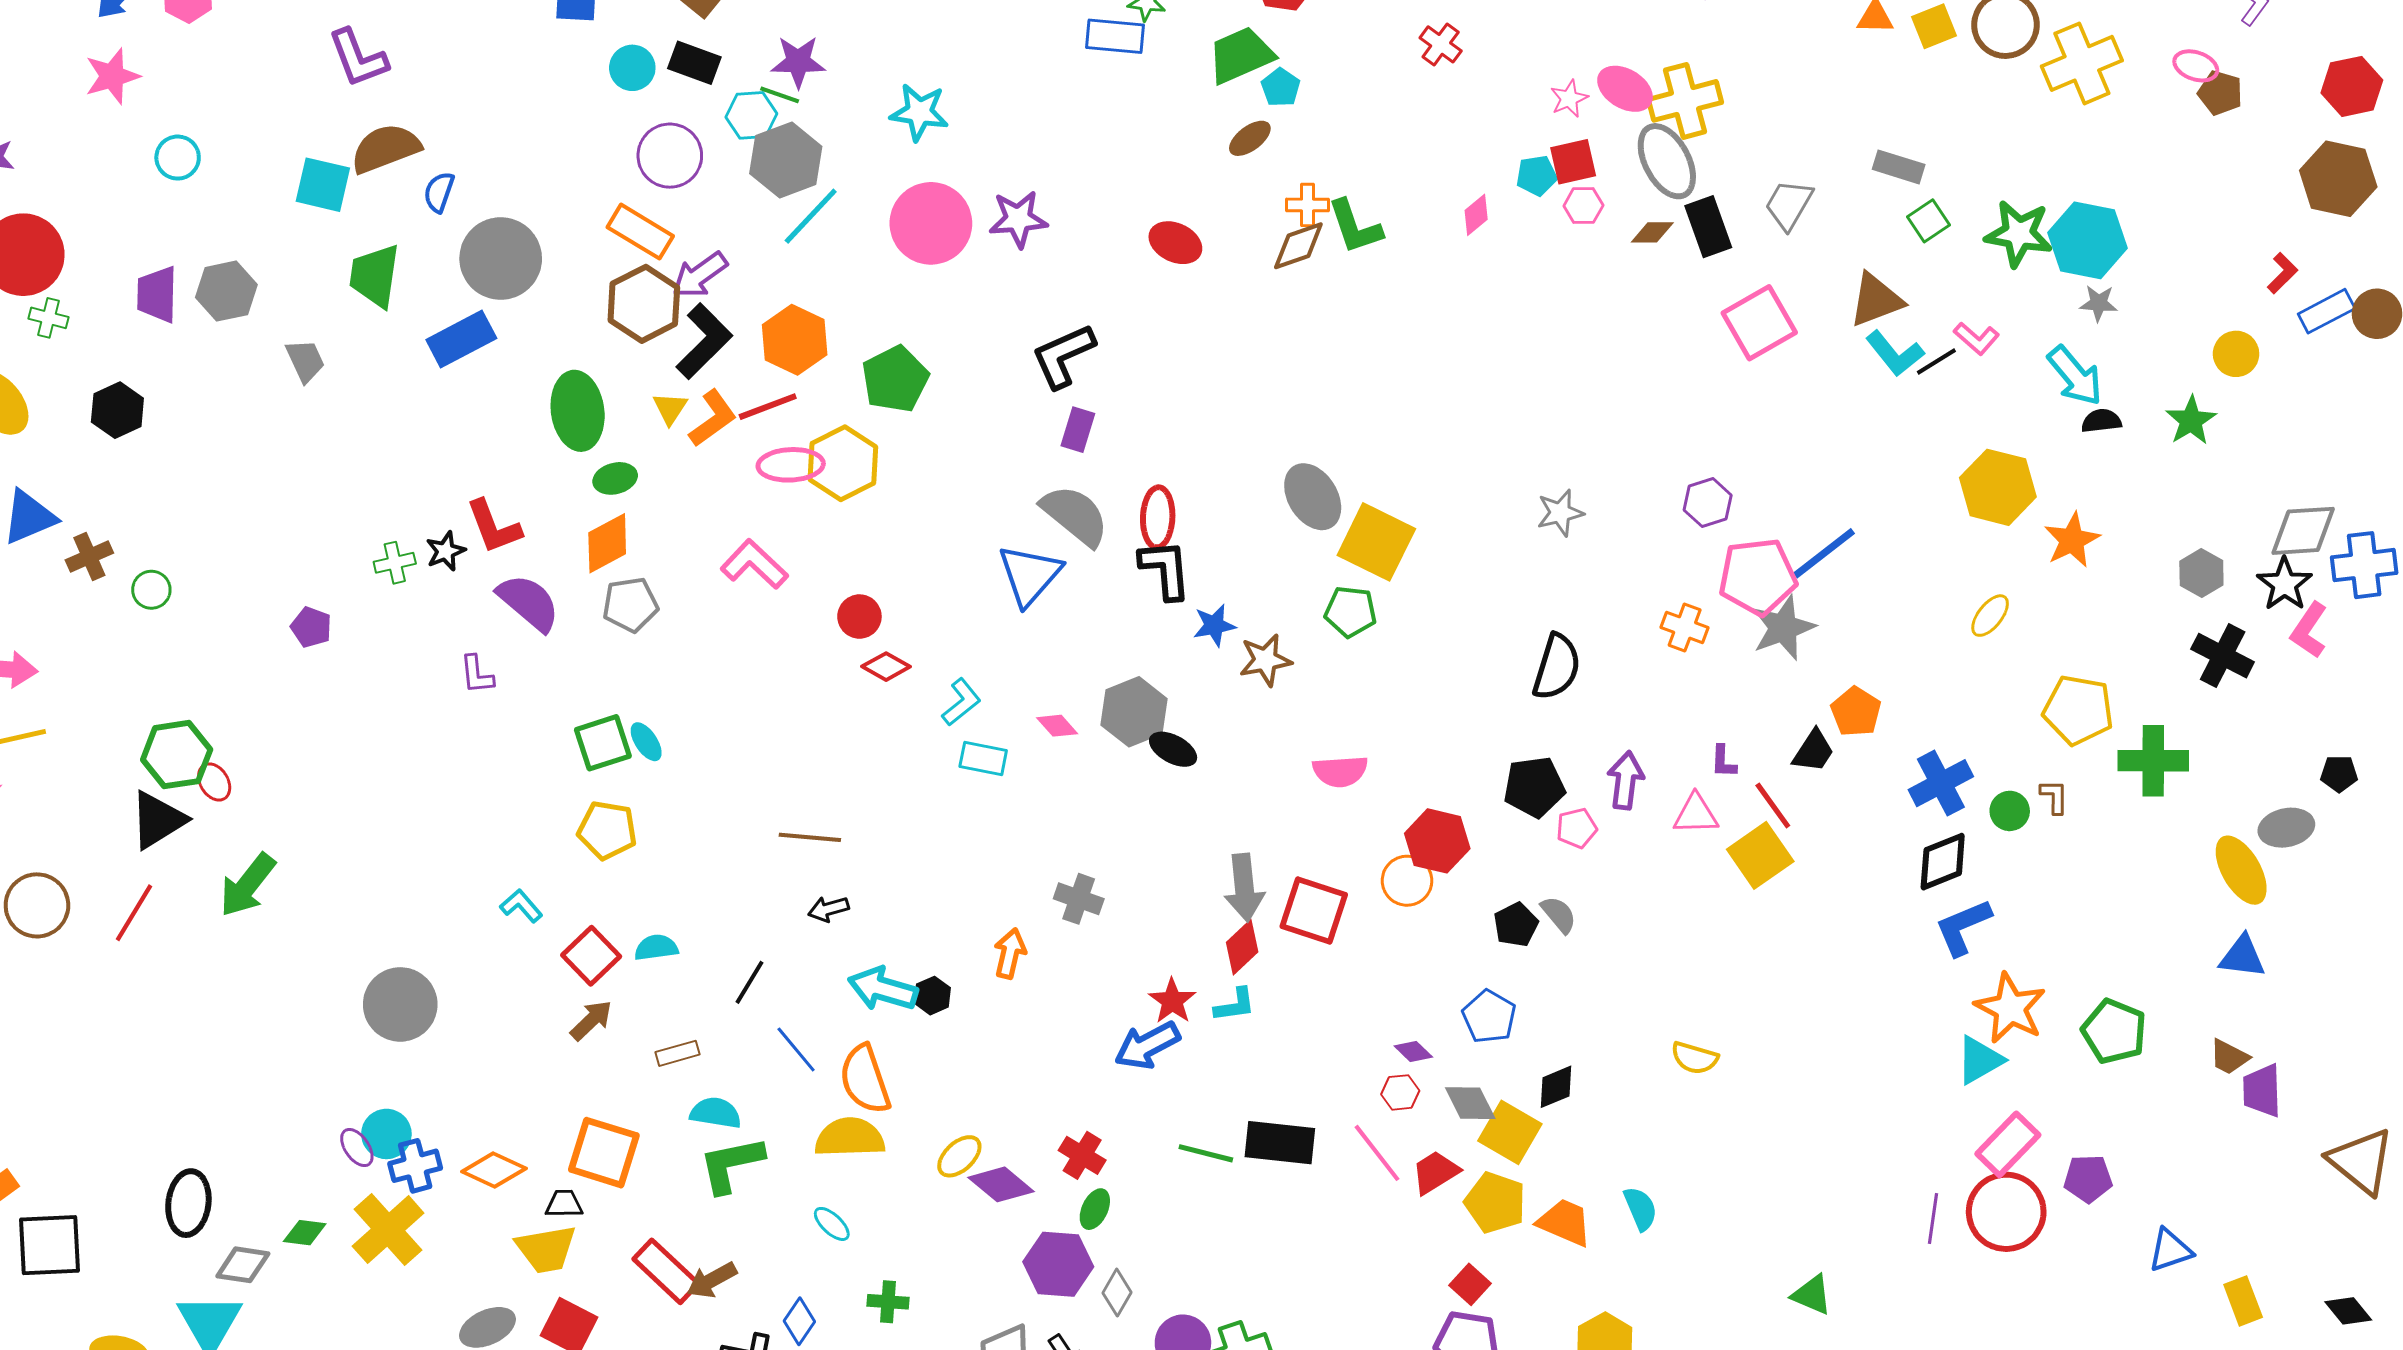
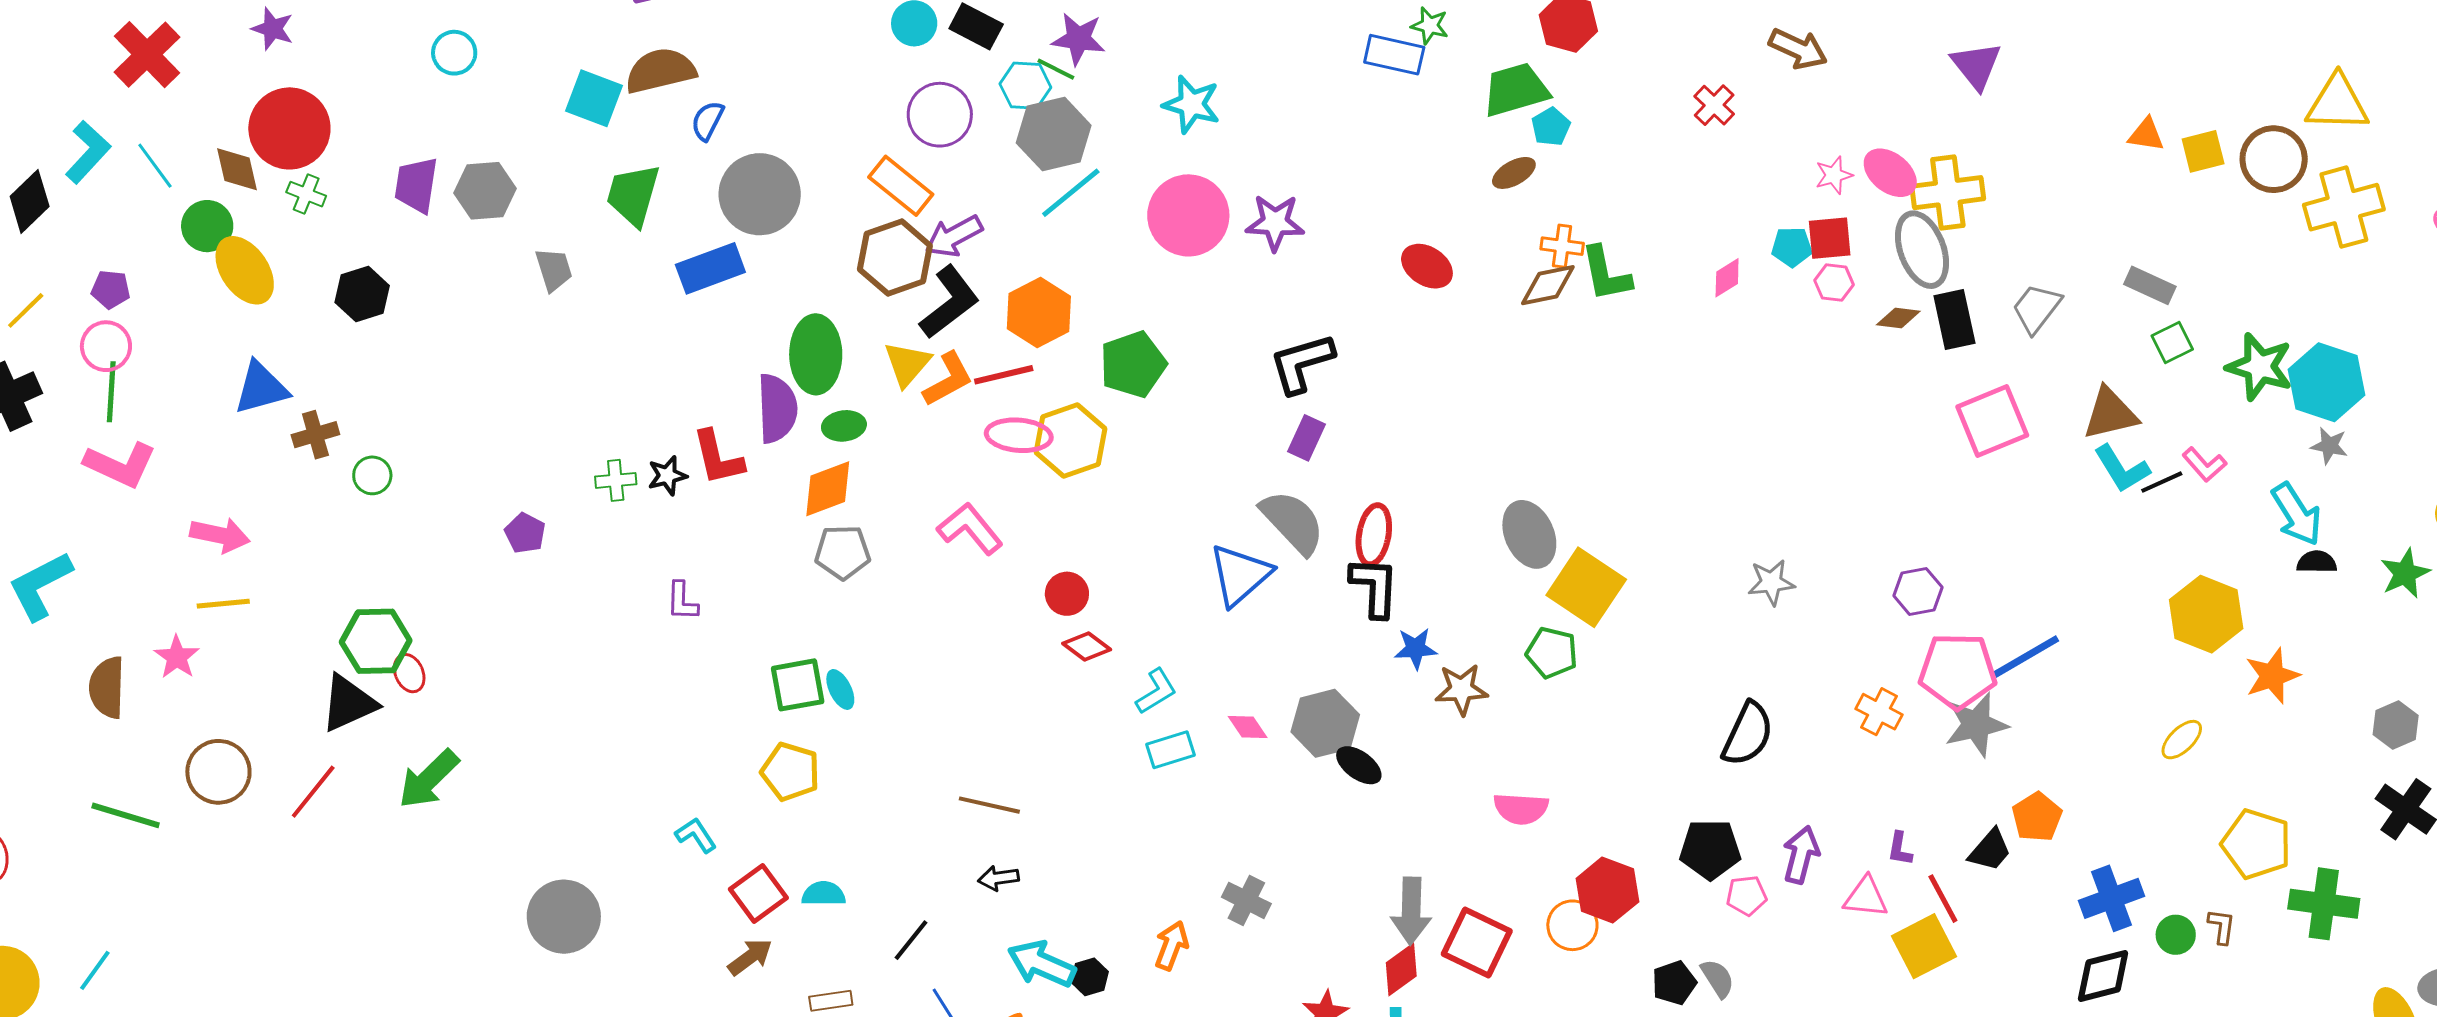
yellow triangle: (670, 408) -> (907, 364), size x1.4
purple semicircle: (529, 602) -> (777, 408), moved, turned 40
cyan rectangle: (983, 758) -> (1171, 750), turned -36

